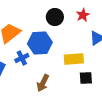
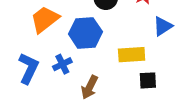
blue cross: (22, 58) -> (62, 64), moved

